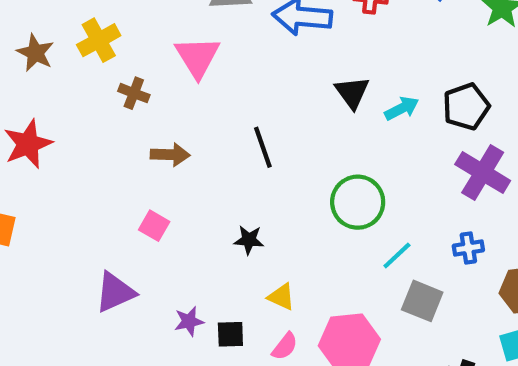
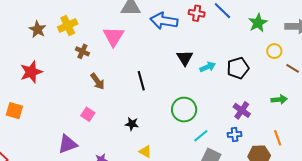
brown arrow: (170, 155) -> (98, 81), turned 48
purple cross: (483, 172) -> (242, 110), moved, size x0.7

